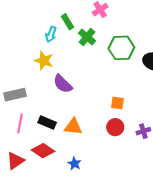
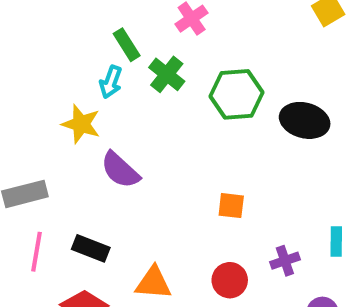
cyan arrow: (51, 34) -> (111, 82), moved
orange triangle: (73, 127) -> (153, 283), moved
red circle: (115, 127) -> (230, 280), moved

